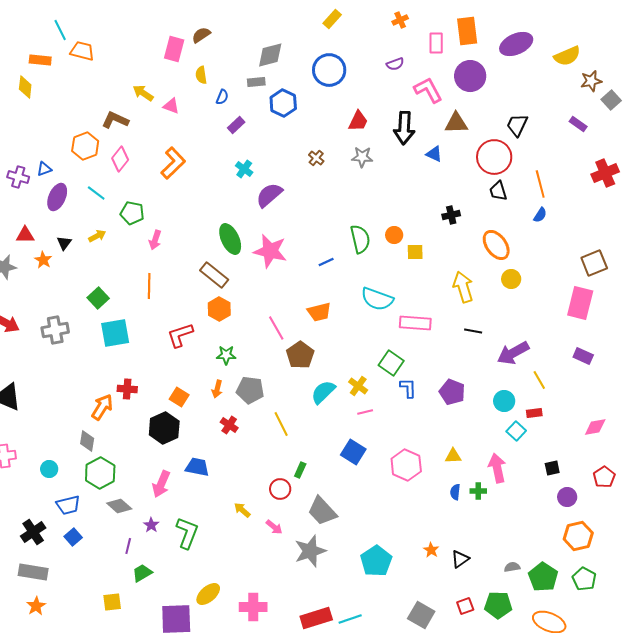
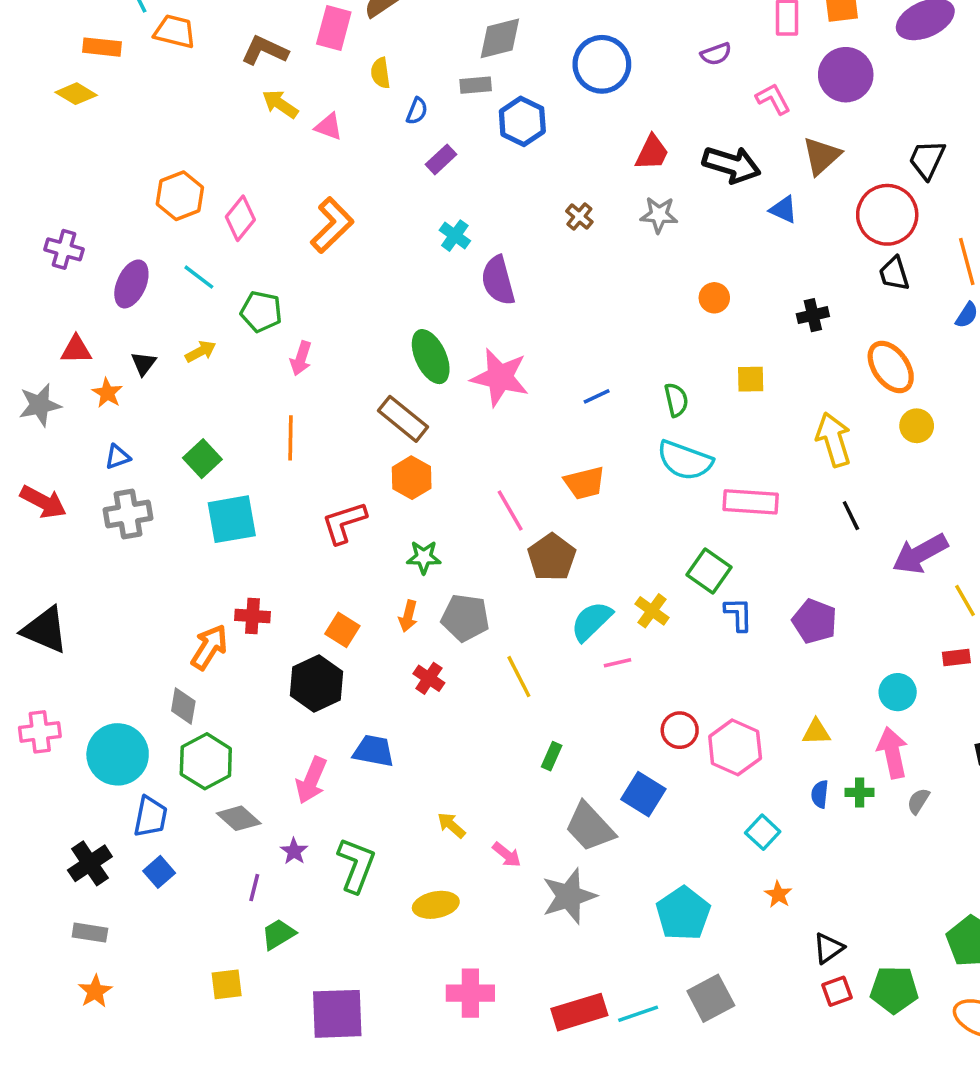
yellow diamond: (25, 87) -> (76, 94), turned -65
pink L-shape: (428, 90) -> (773, 99), size x0.7
brown L-shape: (115, 120) -> (265, 50), moved
brown triangle: (456, 123) -> (822, 156), turned -40
black arrow: (404, 128) -> (732, 165), turned -76
blue triangle: (44, 169) -> (118, 457), moved
purple semicircle: (269, 195) -> (498, 280), turned -64
orange circle: (394, 235) -> (714, 298), moved
green semicircle: (360, 239) -> (676, 400), moved, size x0.7
black line: (473, 331) -> (851, 516), turned 54
cyan circle: (504, 401) -> (898, 692), moved
pink line: (365, 412) -> (617, 663), moved
cyan square: (516, 431) -> (763, 832), moved
blue square: (353, 452) -> (643, 794), moved
cyan circle: (49, 469) -> (118, 754), size x2.0
red circle: (280, 489) -> (680, 730), moved
blue trapezoid: (68, 505) -> (150, 817), turned -65
black triangle: (460, 559) -> (828, 948), moved
gray semicircle: (512, 567) -> (918, 801), moved, turned -49
gray rectangle: (33, 572) -> (90, 933), size x0.7
yellow ellipse: (208, 594) -> (436, 905), moved, turned 30
gray square: (421, 615) -> (711, 998), moved, turned 32

